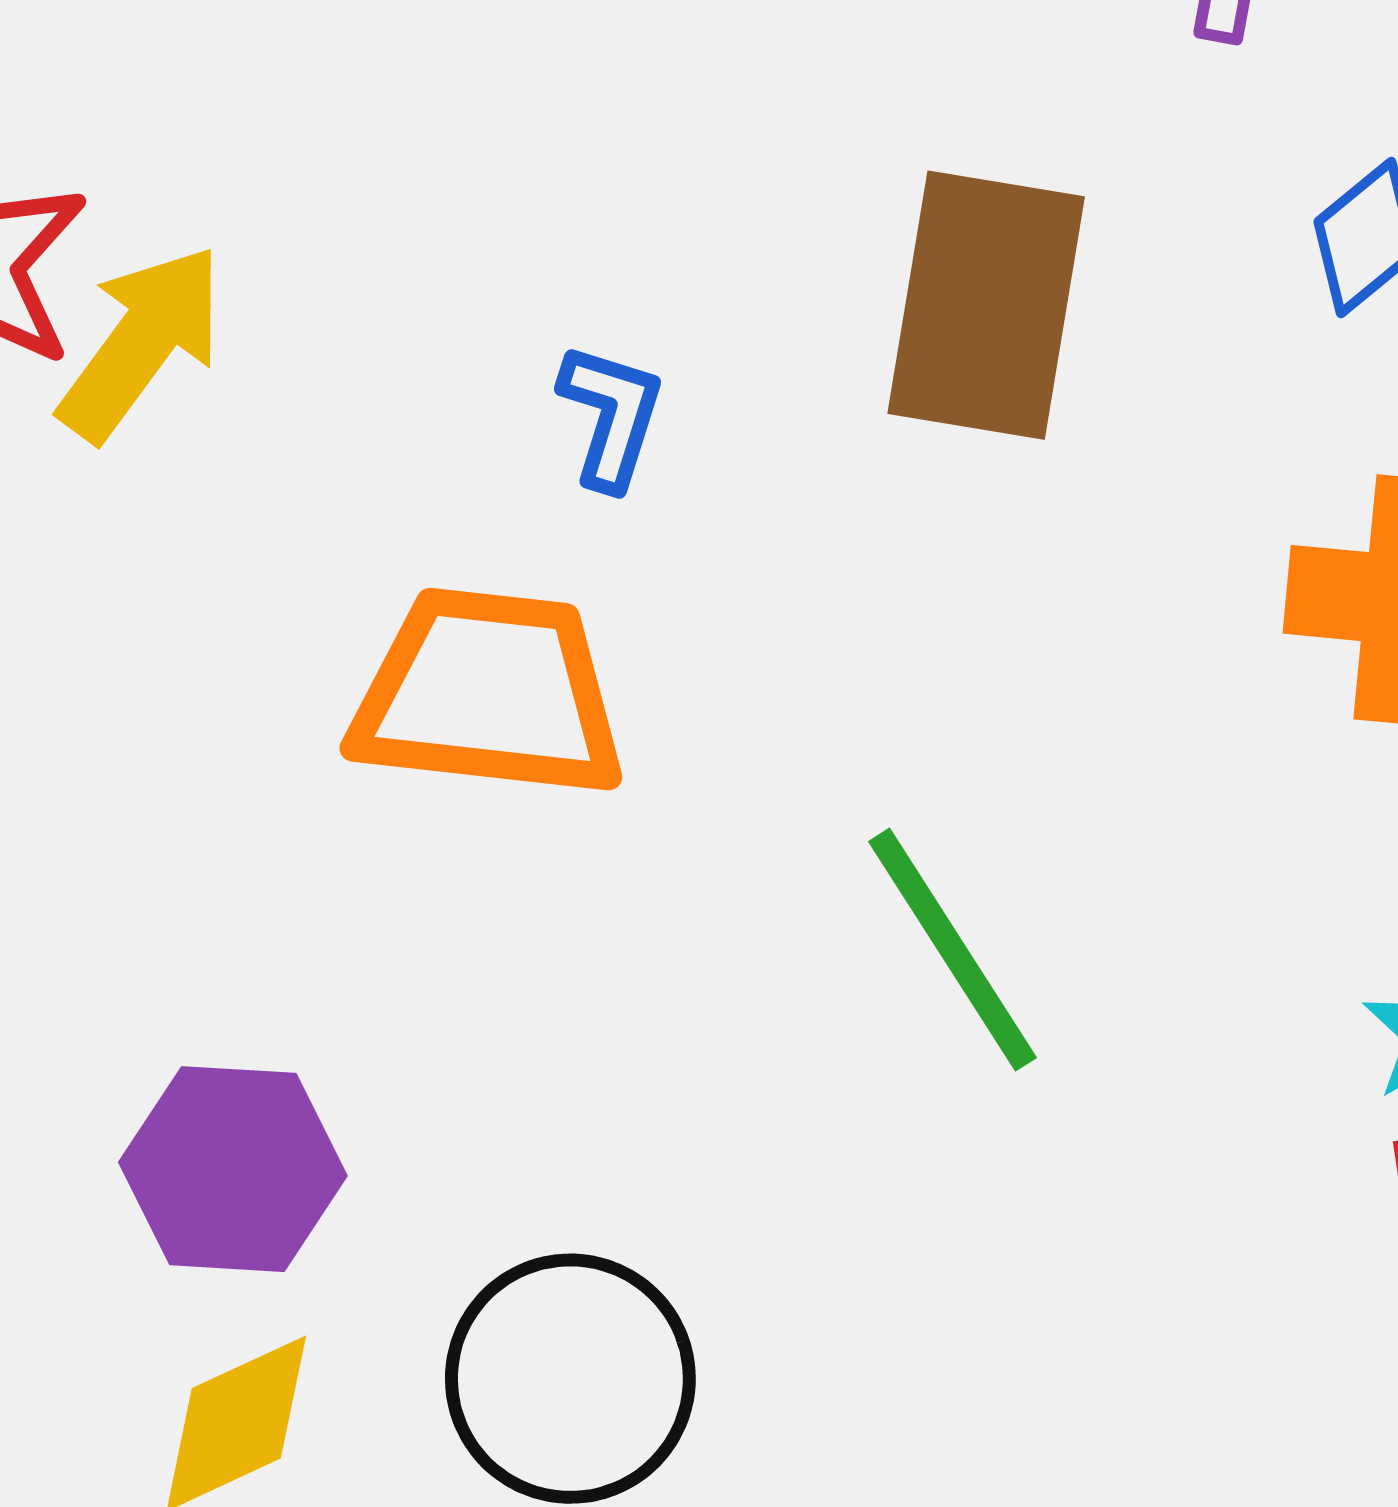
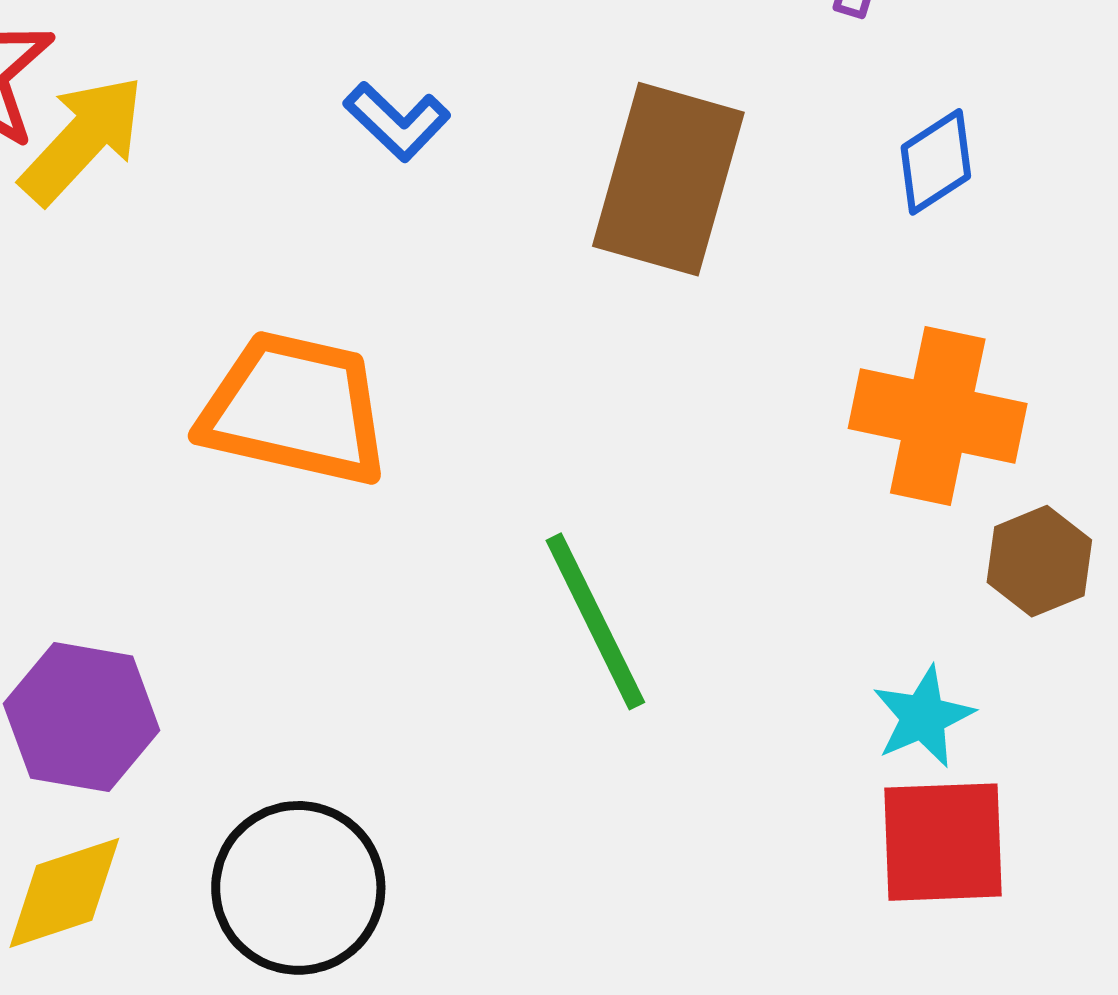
blue L-shape: (611, 416) -> (397, 122), moved, turned 110

